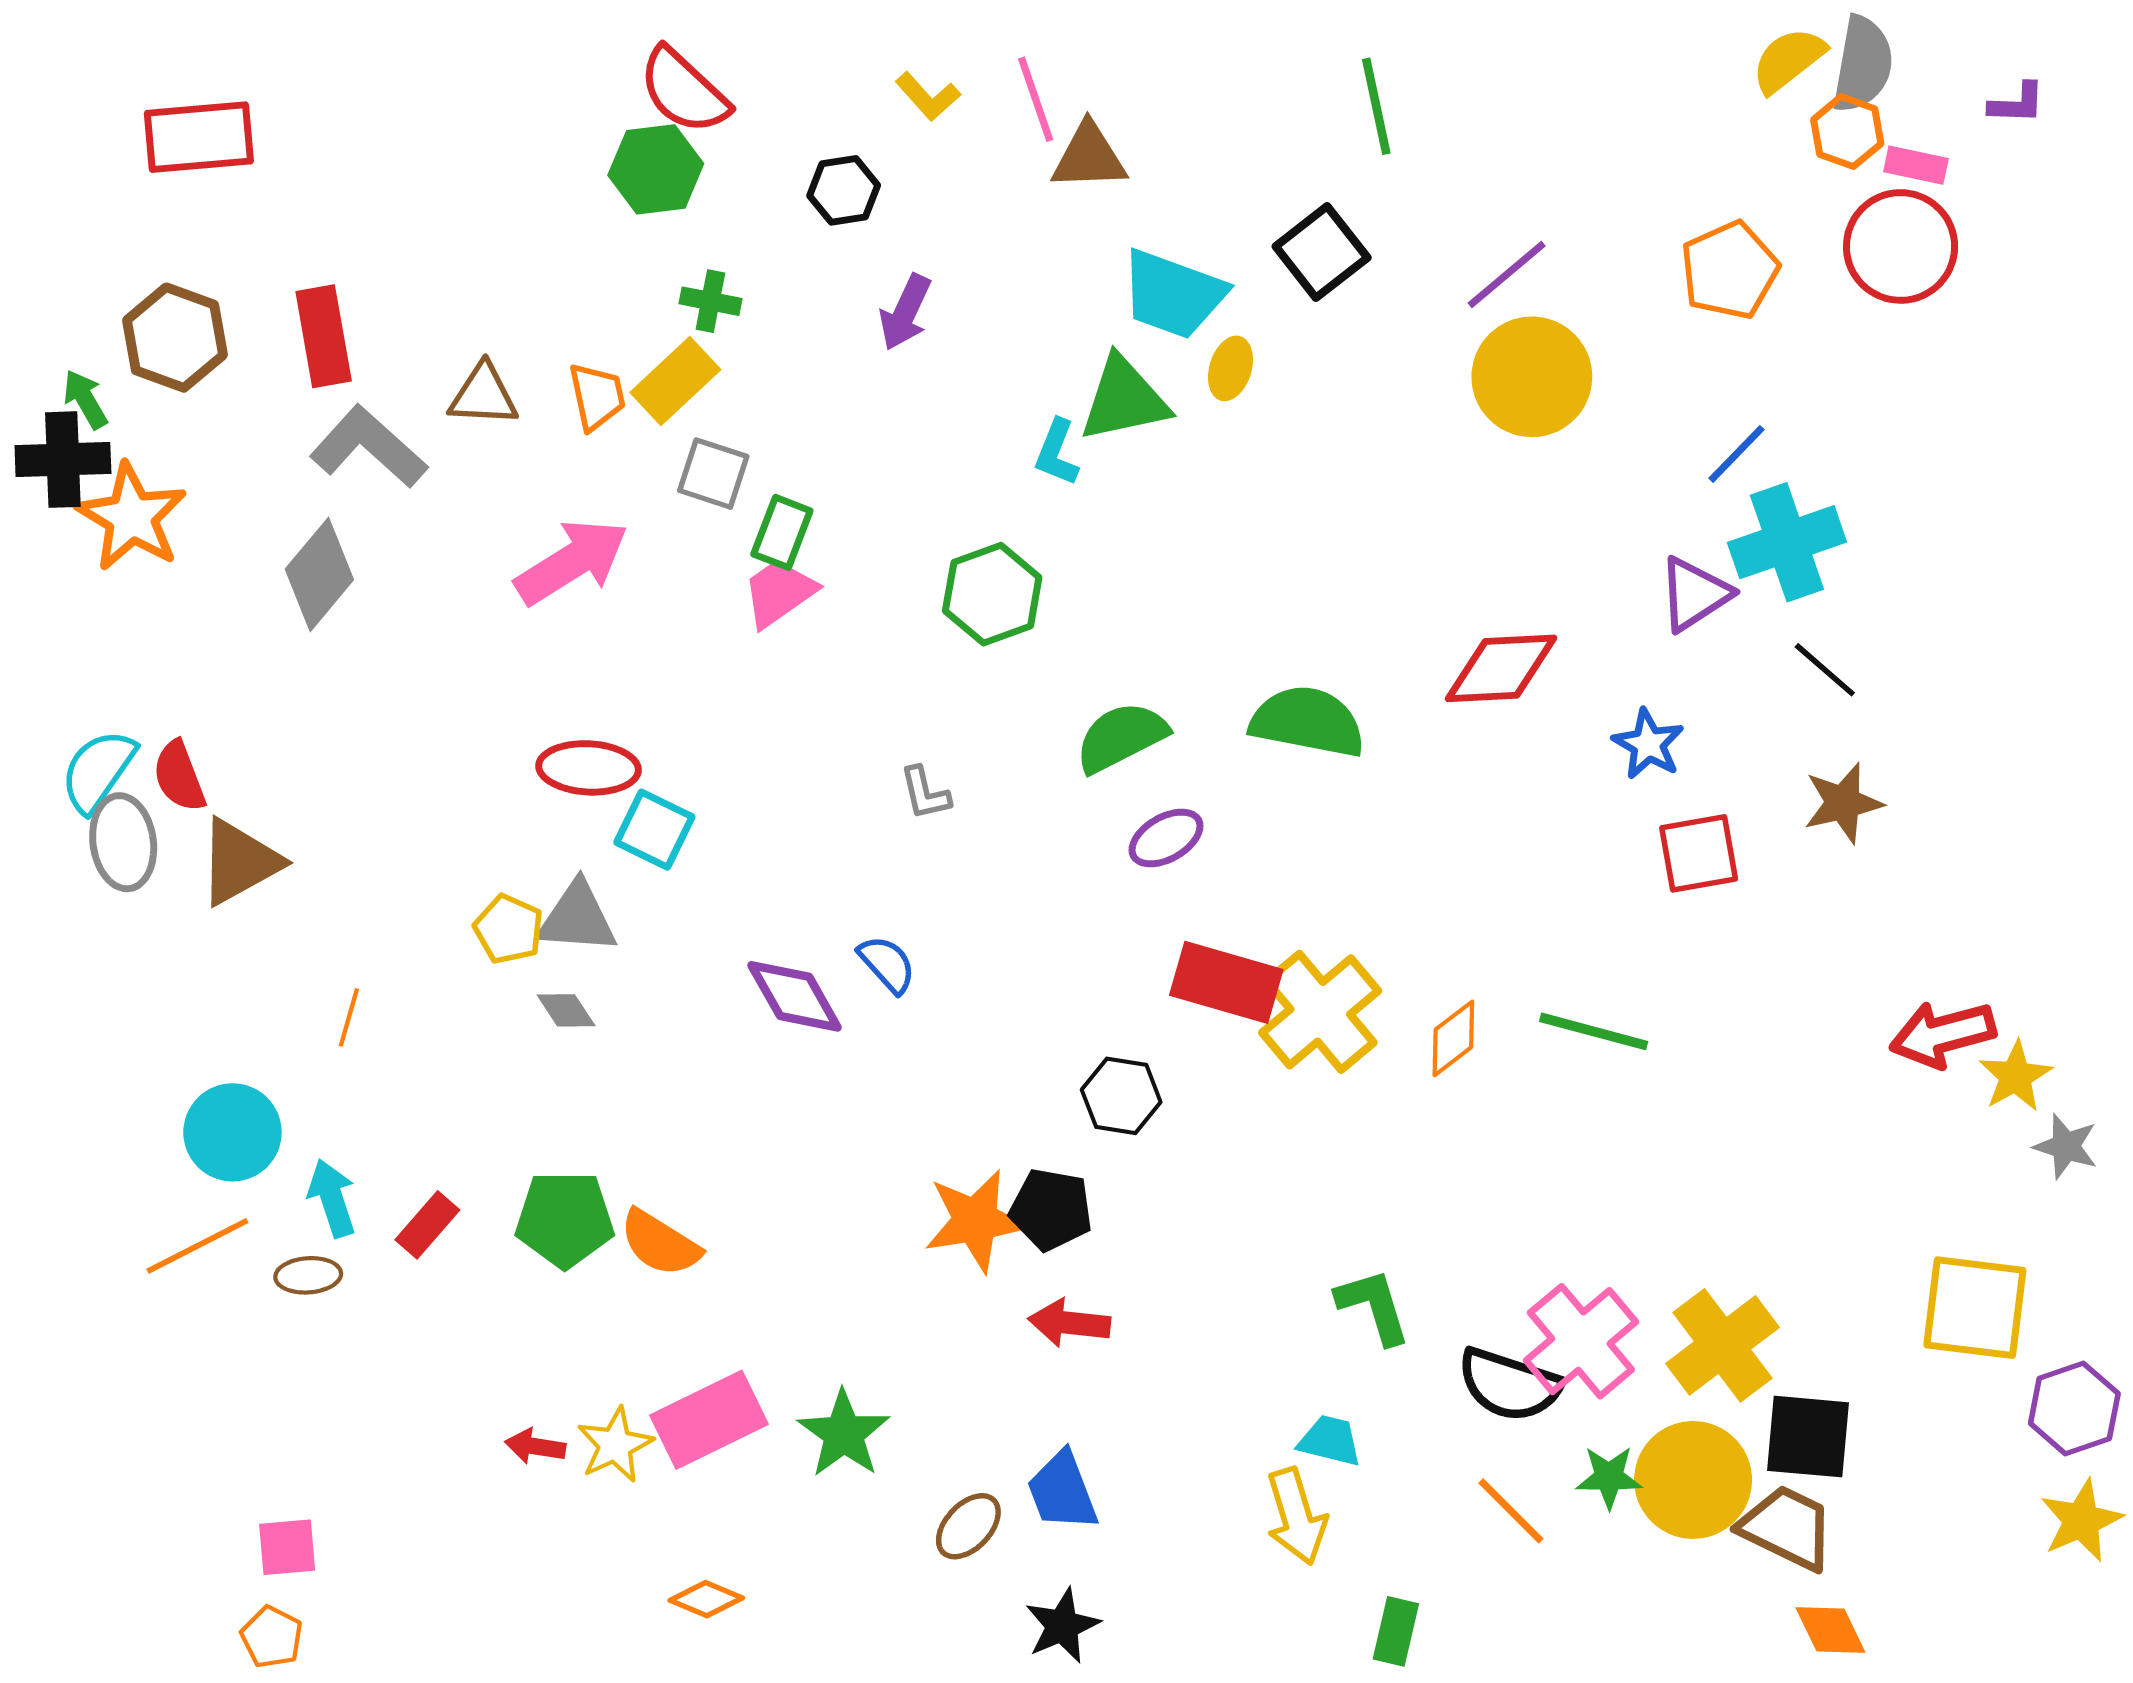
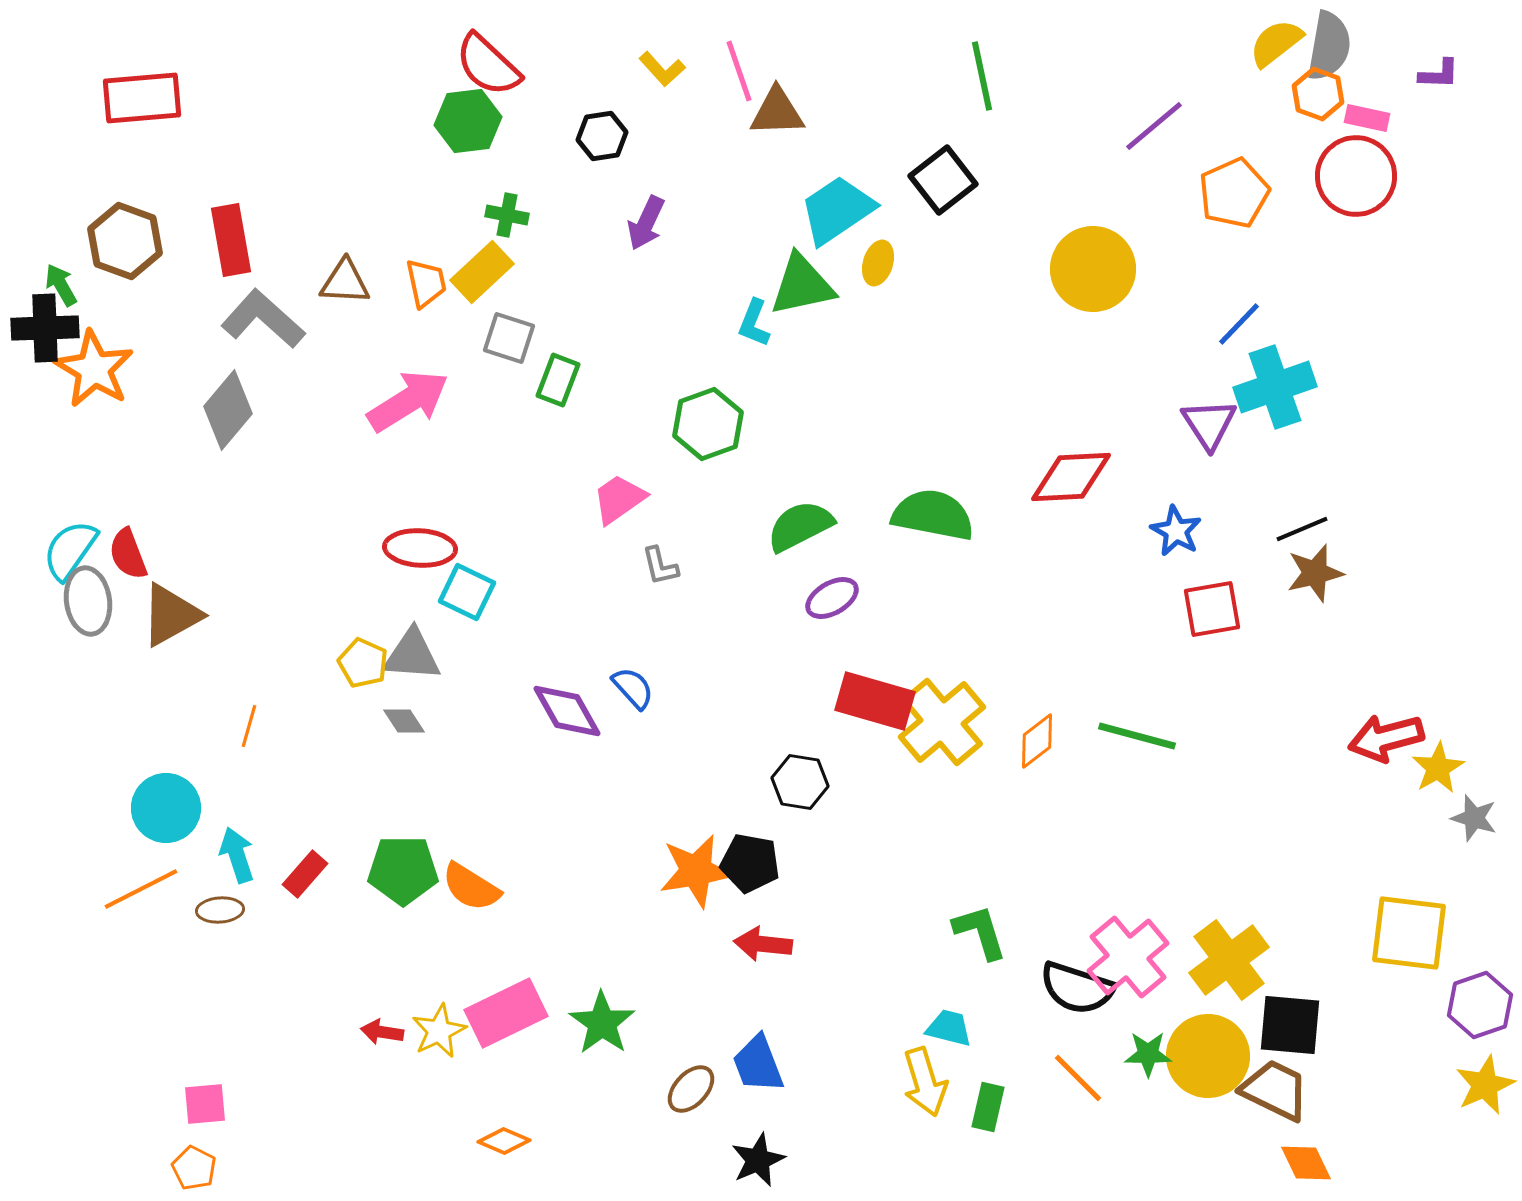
purple line: (1507, 275) -> (1154, 126), moved
cyan trapezoid: (1173, 294) -> (837, 210), turned 126
pink trapezoid: (779, 593) -> (619, 499), moved
purple triangle: (1694, 594) -> (1209, 424), turned -30
black line: (1825, 670) -> (1302, 529), moved, turned -64
green rectangle: (1396, 1631) -> (988, 1107), moved

